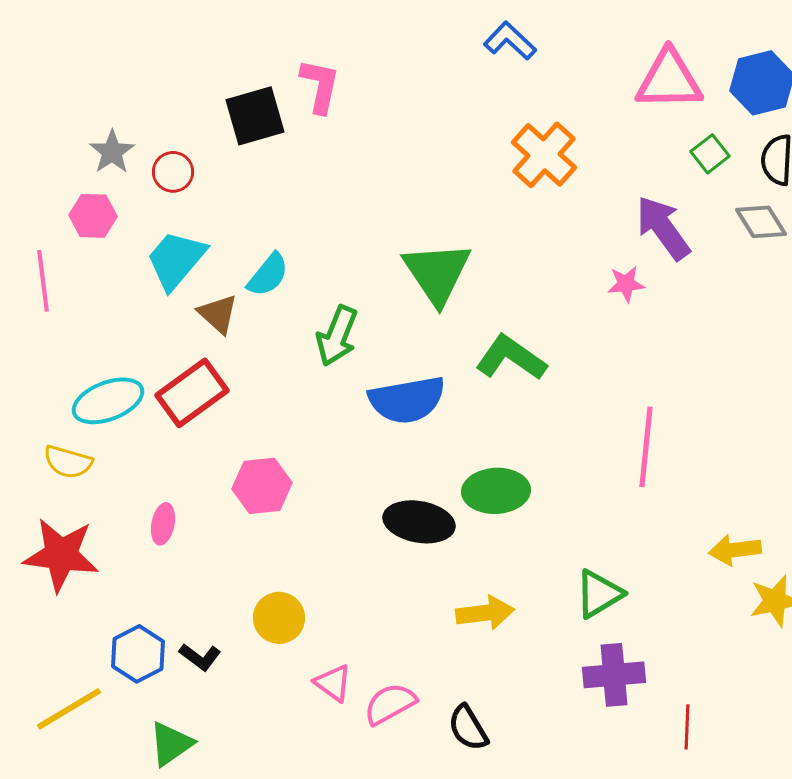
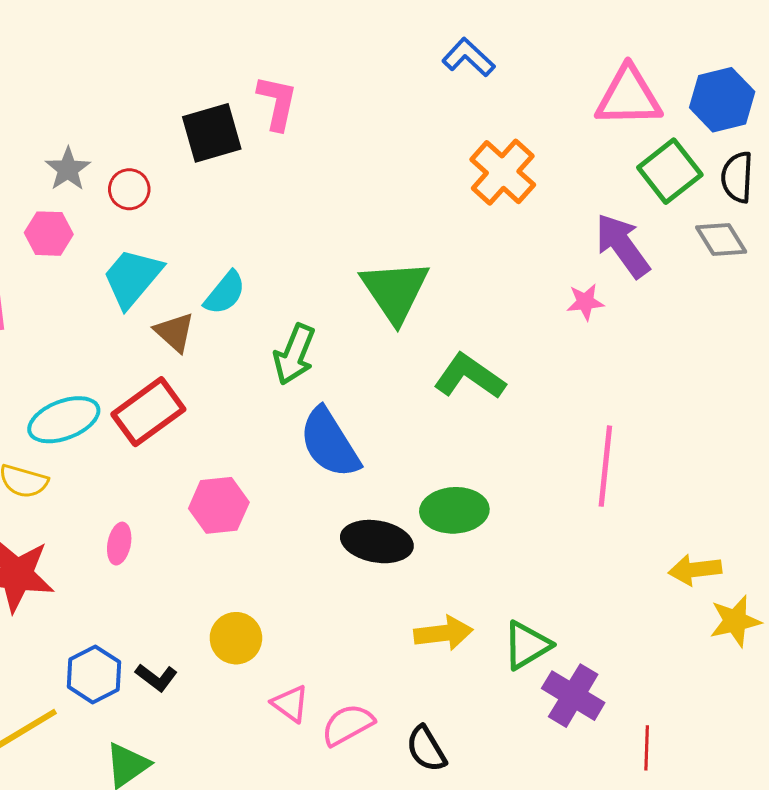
green square: (710, 154) -> (670, 171), size x1.6
blue semicircle: (407, 400) -> (330, 443), moved, turned 68
green triangle: (599, 594) -> (527, 645), moved
purple cross: (614, 675) -> (573, 696), turned 36

